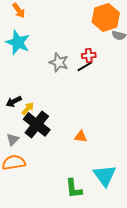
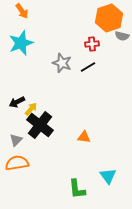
cyan star: (18, 42) -> (21, 43), turned 30
red cross: (89, 55) -> (92, 44), moved
cyan triangle: (105, 175) -> (108, 176), size x0.7

